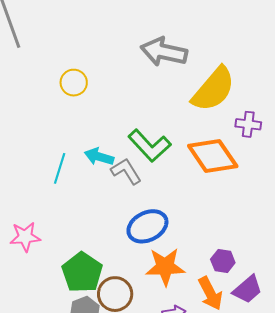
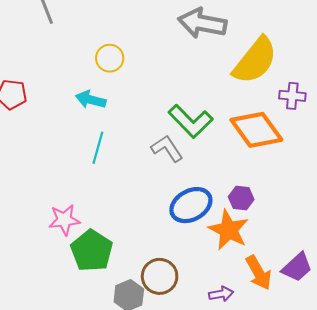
cyan arrow: (99, 157) -> (91, 100), moved
purple hexagon: (223, 261) -> (241, 198), moved
orange star: (165, 267) -> (229, 230), moved, turned 30
green pentagon: (82, 272) -> (92, 251), moved

